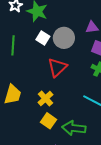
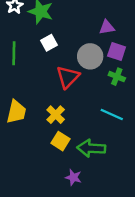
white square: (43, 38) -> (49, 43), turned 32
gray circle: (64, 38) -> (90, 56), moved

